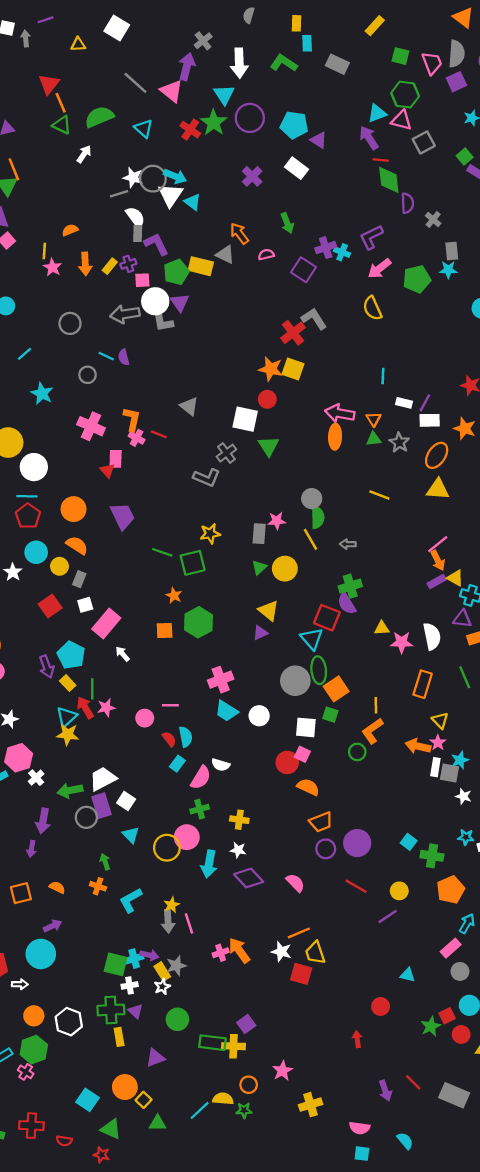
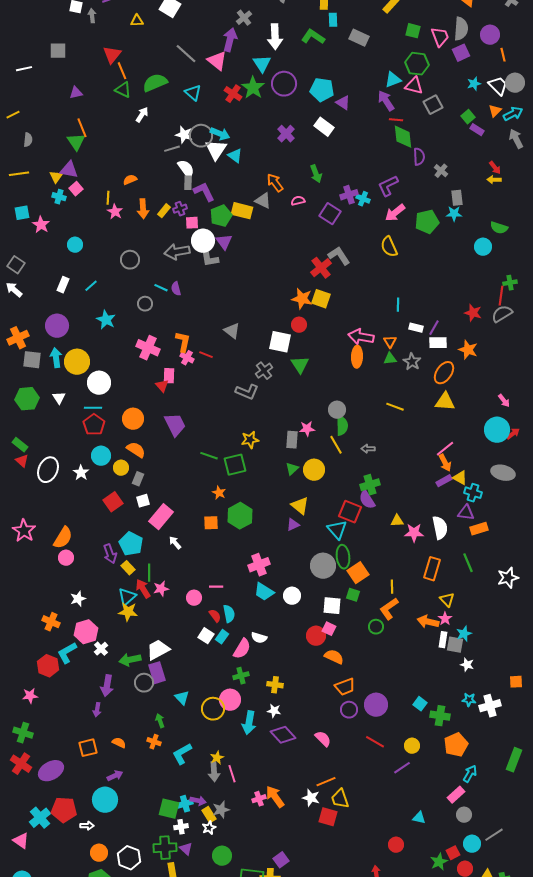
white square: (126, 801) -> (206, 636), moved

